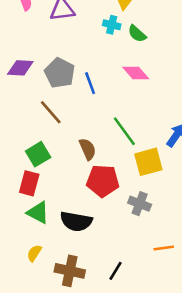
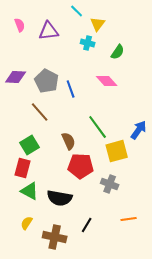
green semicircle: (137, 34) -> (118, 52), moved, turned -98
black line: (115, 271) -> (87, 225), moved

